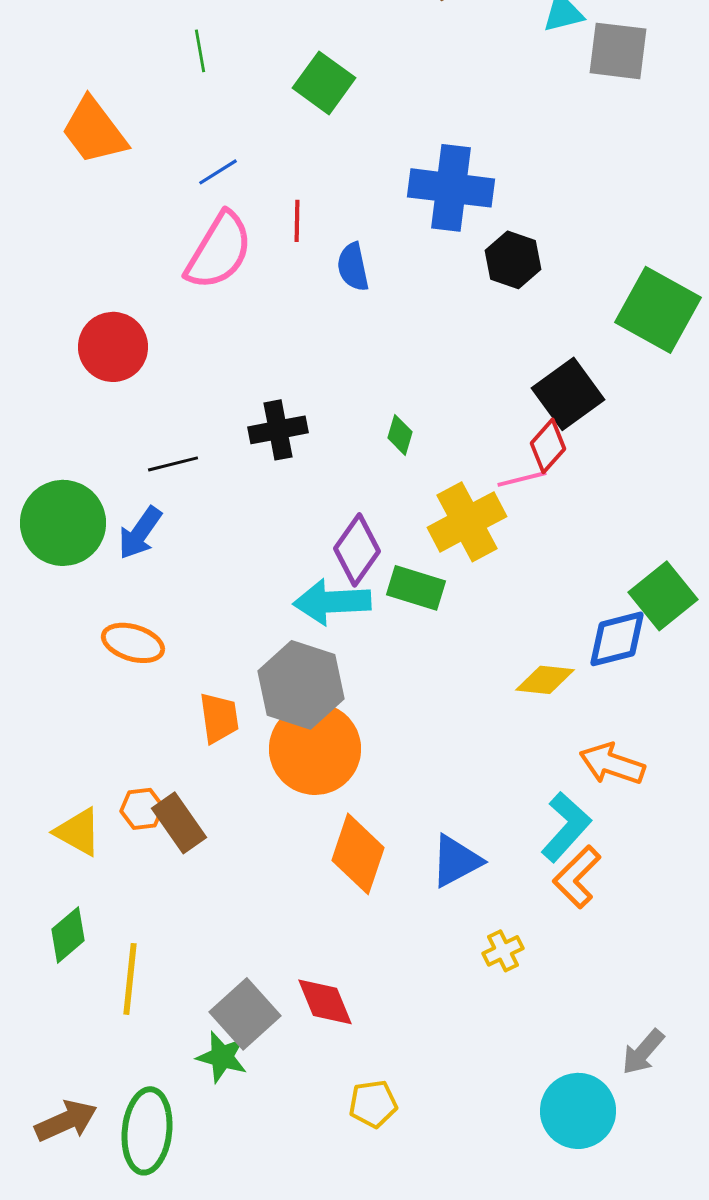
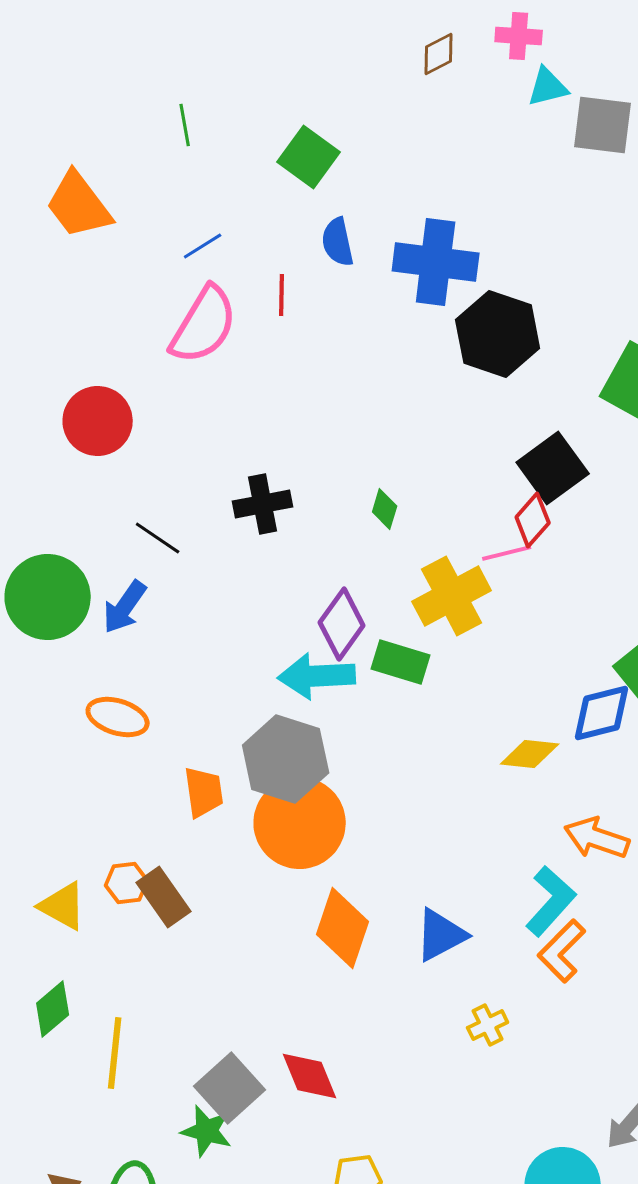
black hexagon: (513, 260) -> (498, 334), size x1.5
blue semicircle: (353, 267) -> (338, 242), moved
black line: (173, 464) -> (158, 538), turned 48

